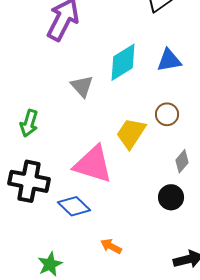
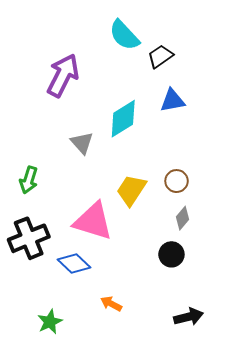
blue triangle: (169, 60) -> (172, 101), moved
brown circle: (167, 114) -> (177, 181), moved
black cross: (29, 181) -> (29, 238), turned -33

